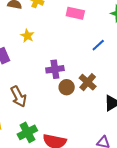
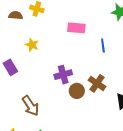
pink rectangle: (75, 13) -> (76, 28), moved
blue line: (98, 45) -> (103, 46), turned -48

